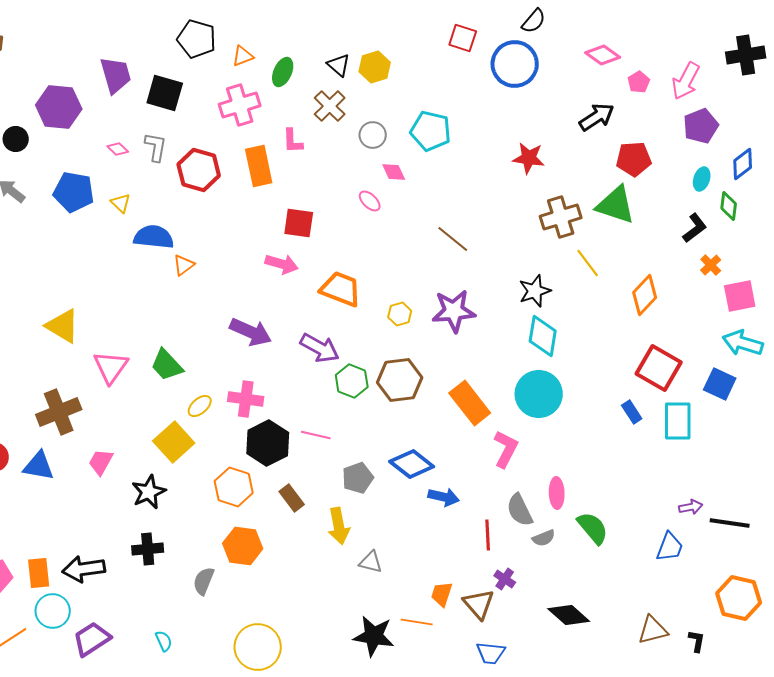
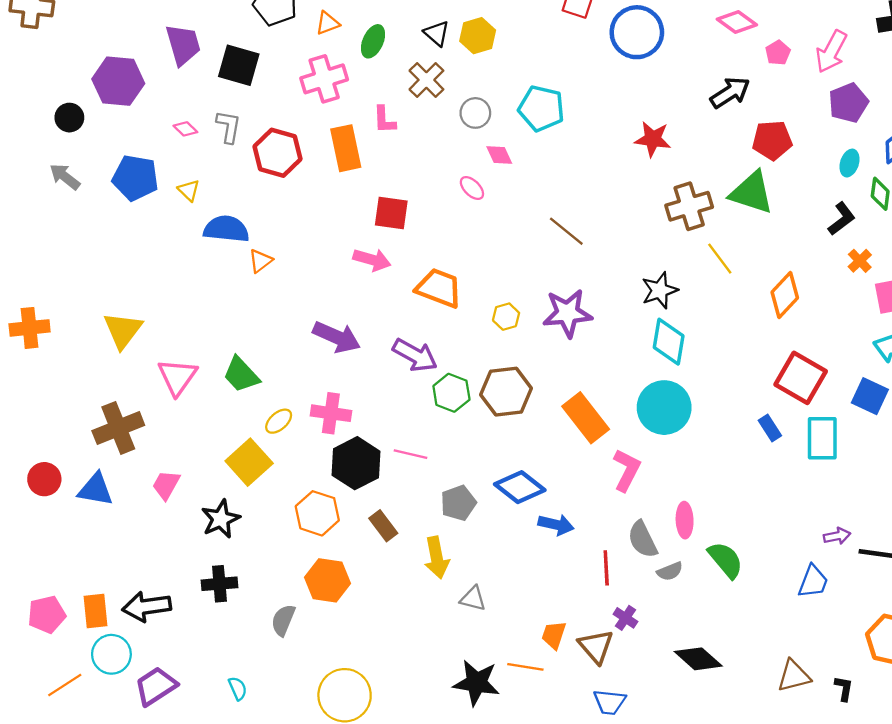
yellow triangle: (63, 326) -> (123, 330), turned 36

